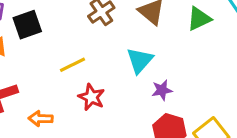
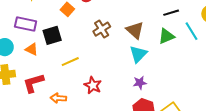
cyan triangle: (140, 60) -> (138, 54), moved
yellow line: (73, 65) -> (70, 62), moved

